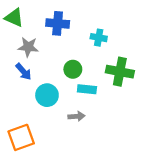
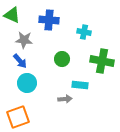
cyan rectangle: (87, 89) -> (80, 85), moved
cyan circle: (47, 95) -> (27, 83), moved

